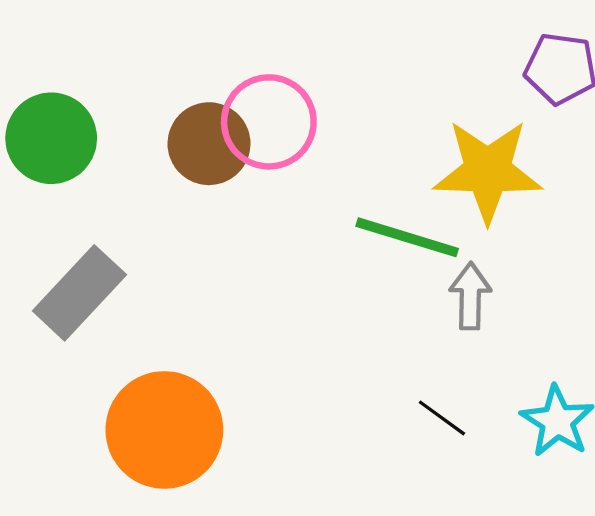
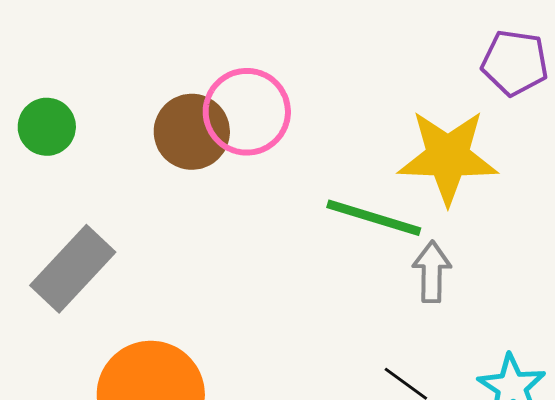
green circle: (51, 138) -> (47, 127), size x0.7

